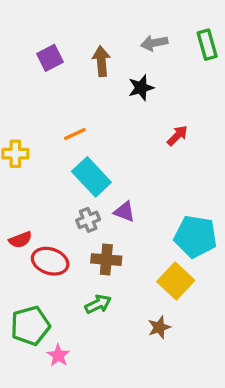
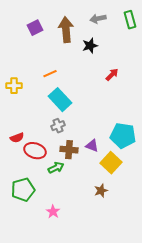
brown arrow: (101, 61) -> (66, 30), size x1.4
purple triangle: (124, 212) -> (92, 146), moved
green arrow: (98, 304) -> (56, 168), moved
pink star: (58, 355) -> (53, 212), moved

